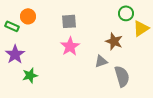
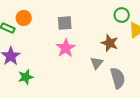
gray triangle: (101, 61) -> (97, 63), turned -32

